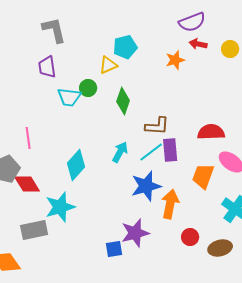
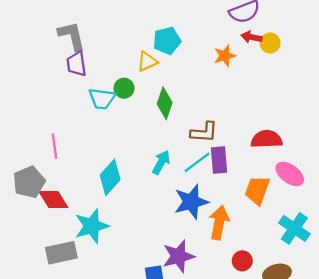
gray L-shape: (54, 30) -> (72, 36), moved
yellow circle: (230, 49) -> (270, 43), moved

